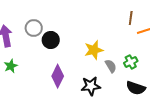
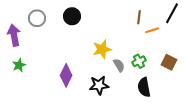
gray circle: (34, 28) -> (37, 18), moved
black circle: (51, 40) -> (72, 16), moved
black semicircle: (136, 88) -> (144, 87), turned 60

